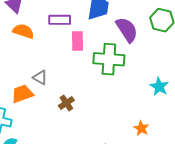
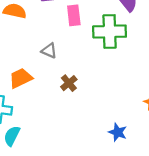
gray triangle: (40, 77) -> (49, 51), moved

